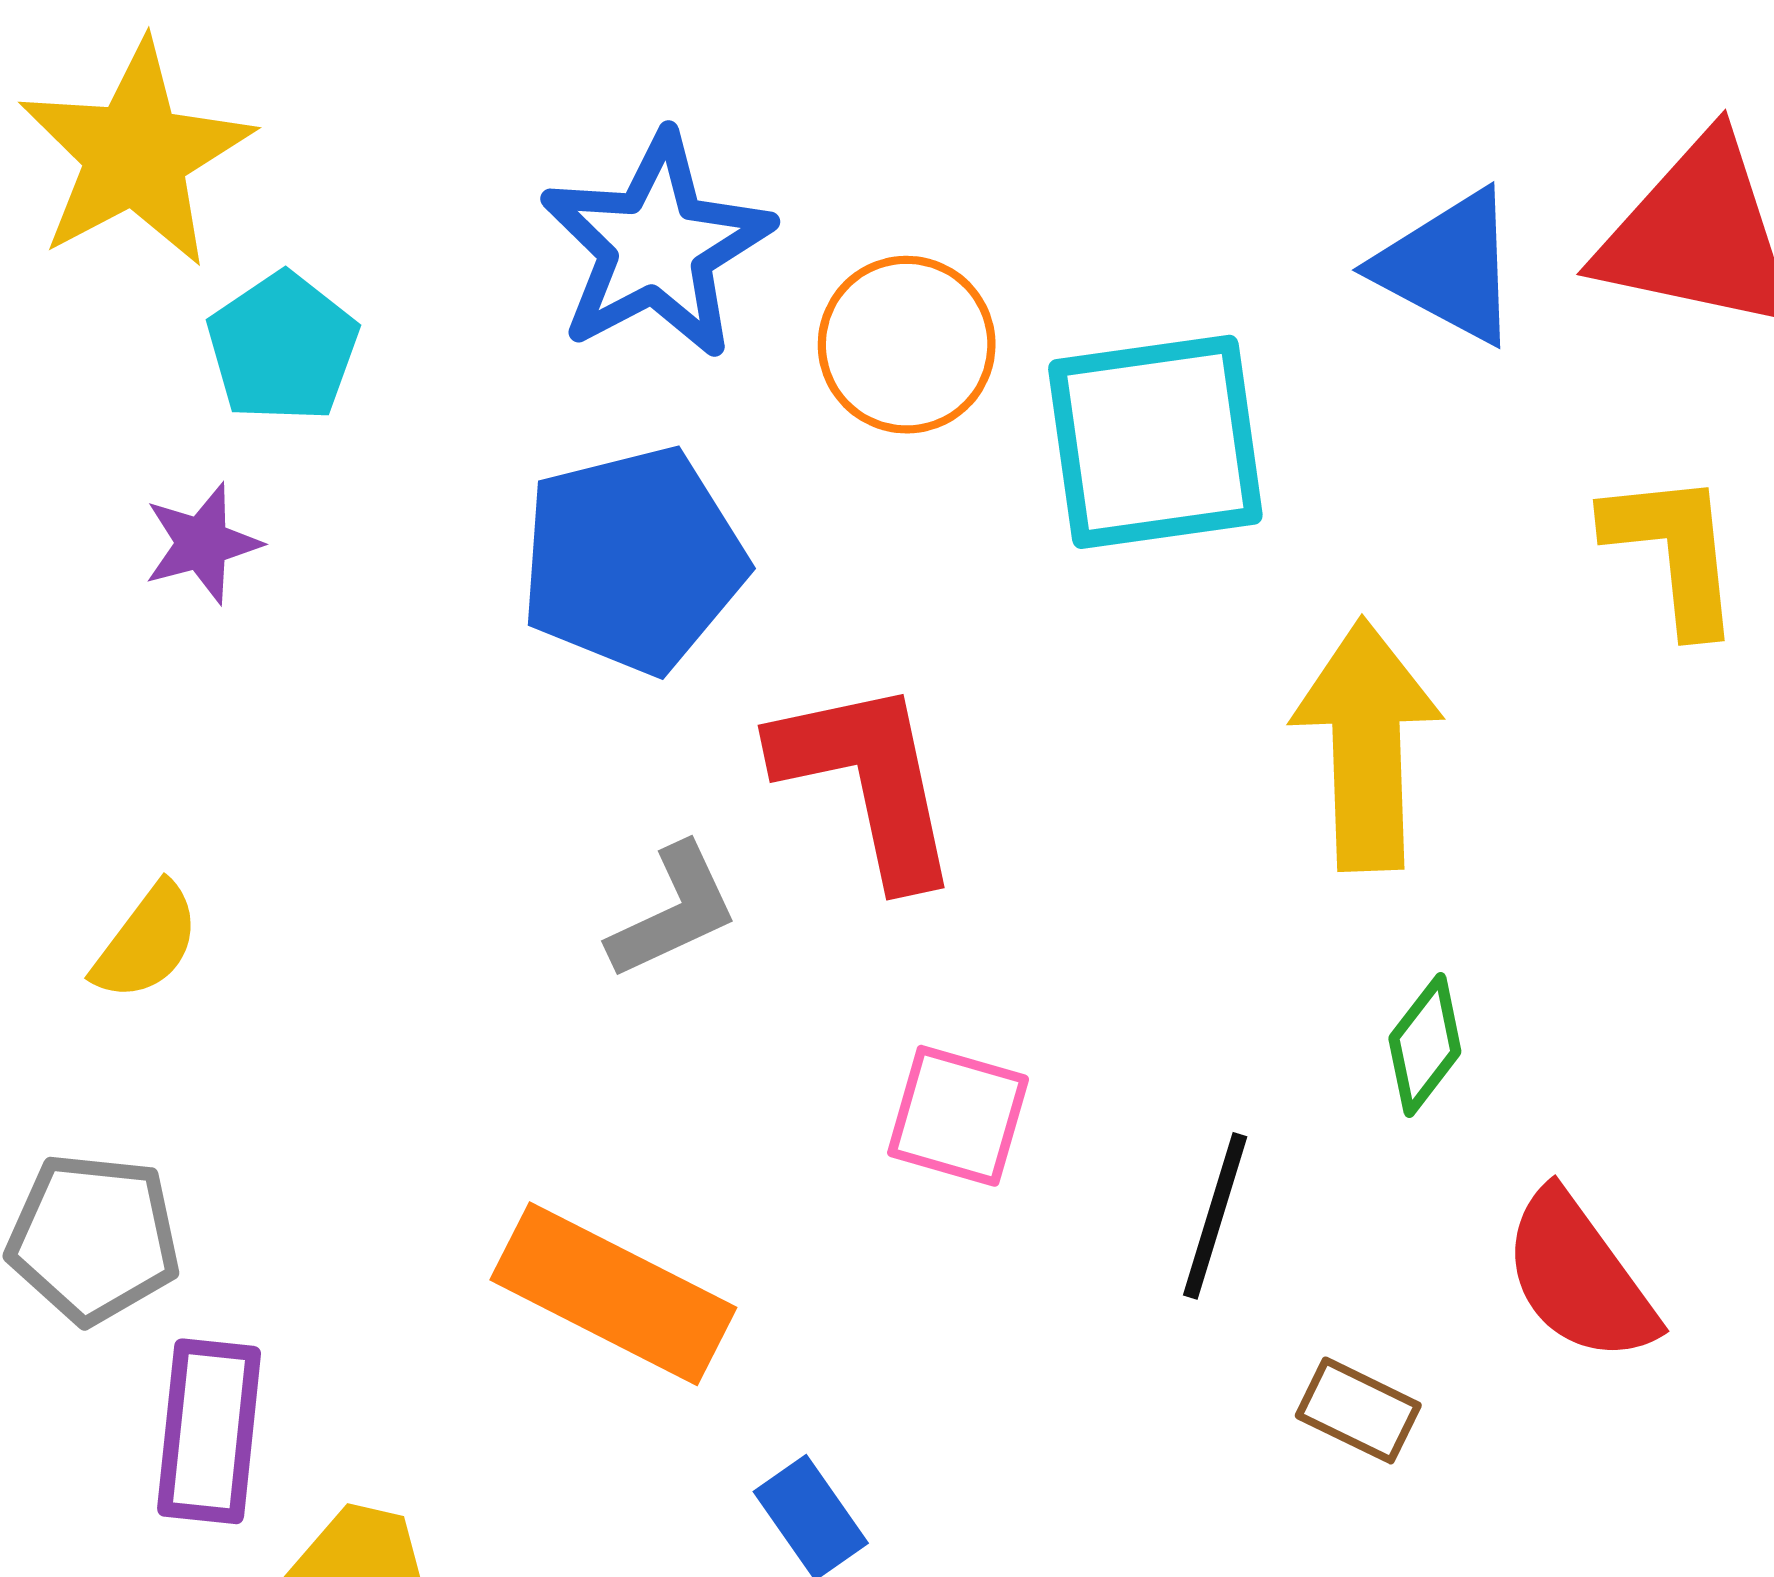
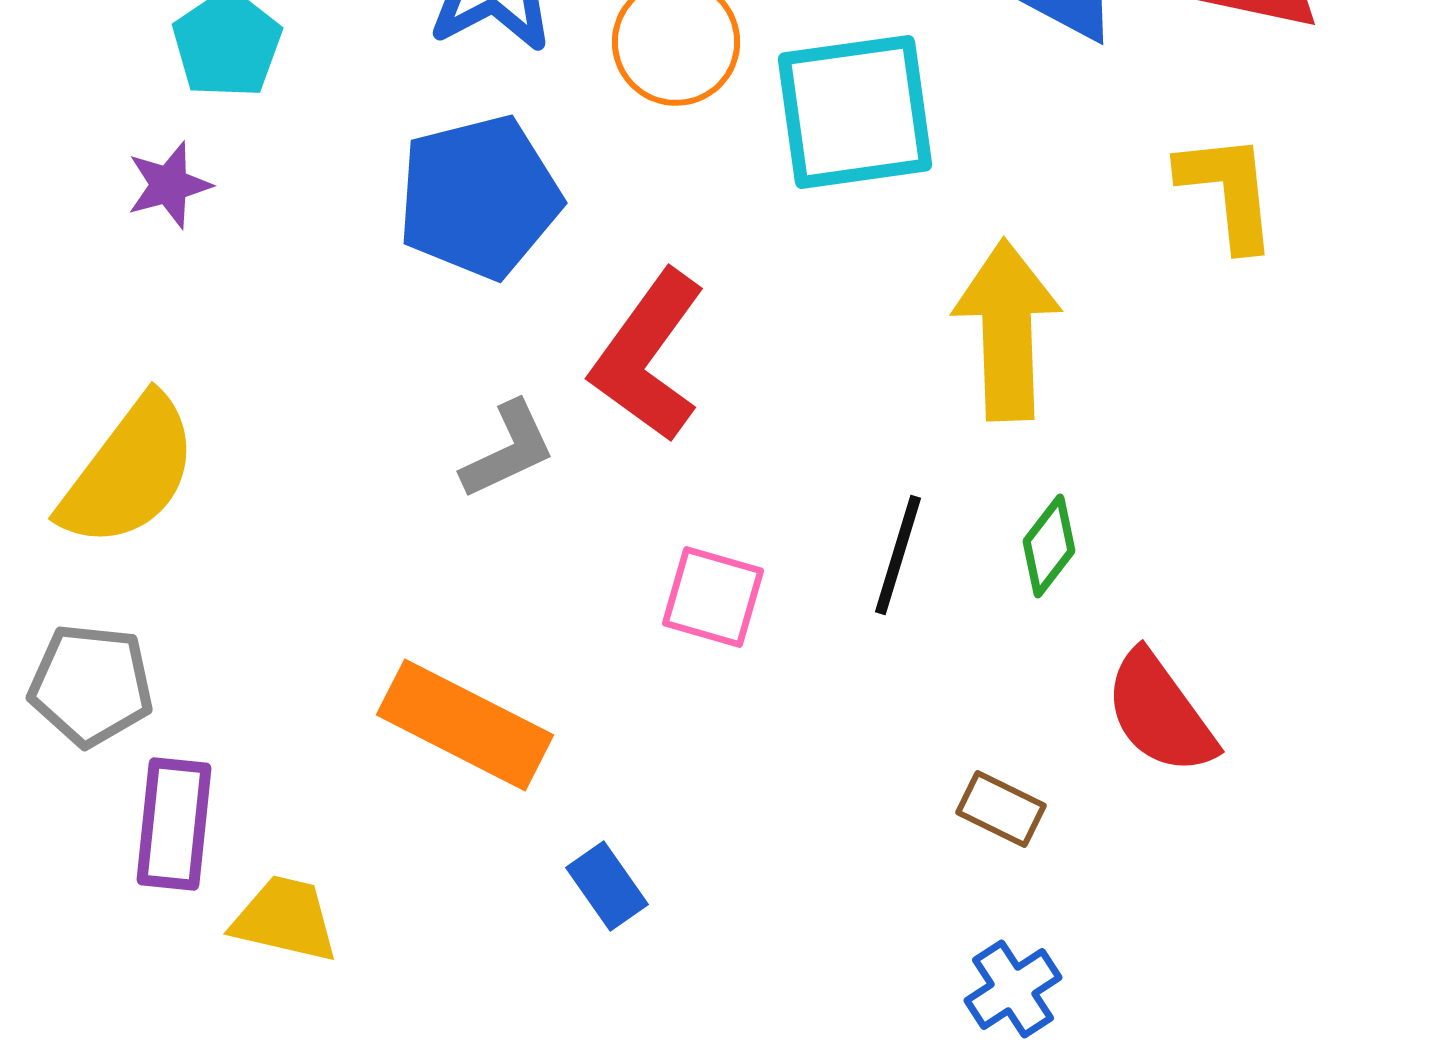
red L-shape: (868, 781) -> (648, 356), turned -132
yellow semicircle: (146, 942) -> (129, 472), size x1.8
black line: (1215, 1216) -> (898, 555), moved

